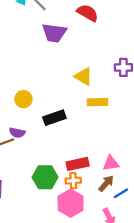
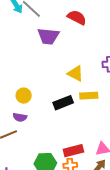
black rectangle: (54, 118) -> (63, 103), moved
purple semicircle: (17, 133) -> (20, 117), moved

